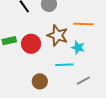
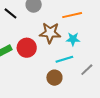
brown circle: (40, 81) -> (54, 78), moved

